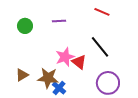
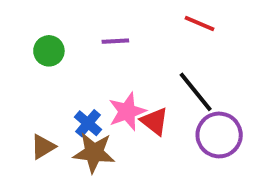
purple circle: (108, 83) -> (219, 135), moved
blue cross: (59, 88) -> (88, 123), moved

